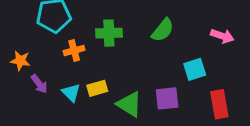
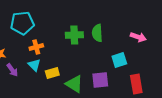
green semicircle: (163, 30) -> (97, 33), turned 138
green cross: (109, 33) -> (74, 35), moved
cyan triangle: (71, 93) -> (34, 65), moved

